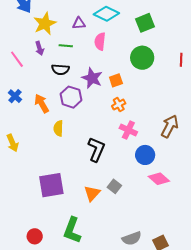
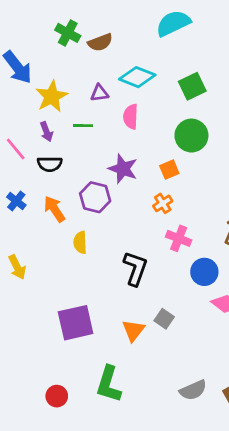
black semicircle: (60, 69) -> (50, 164), moved
orange square: (116, 80) -> (169, 170), moved

